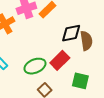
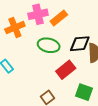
green ellipse: (35, 66) -> (49, 45), moved, turned 30

